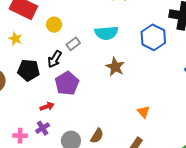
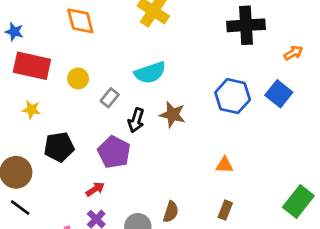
blue hexagon: (153, 37) -> (233, 96), moved
black arrow: (55, 59) -> (136, 120), moved
orange triangle: (143, 112) -> (224, 165), turned -32

